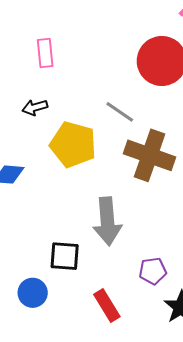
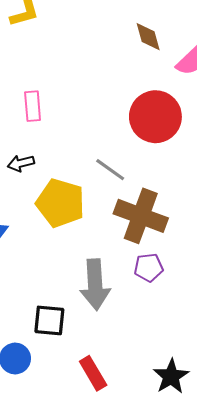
purple pentagon: (153, 271) -> (149, 267), moved

